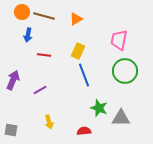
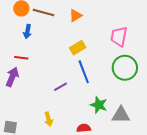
yellow rectangle: (78, 51) -> (78, 48), turned 35
red line: (44, 55) -> (21, 58), moved
purple line: (40, 90) -> (61, 87), moved

